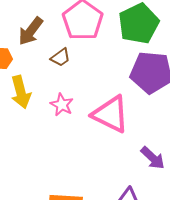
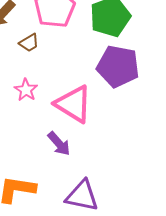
purple arrow: (153, 158) -> (59, 144), moved

